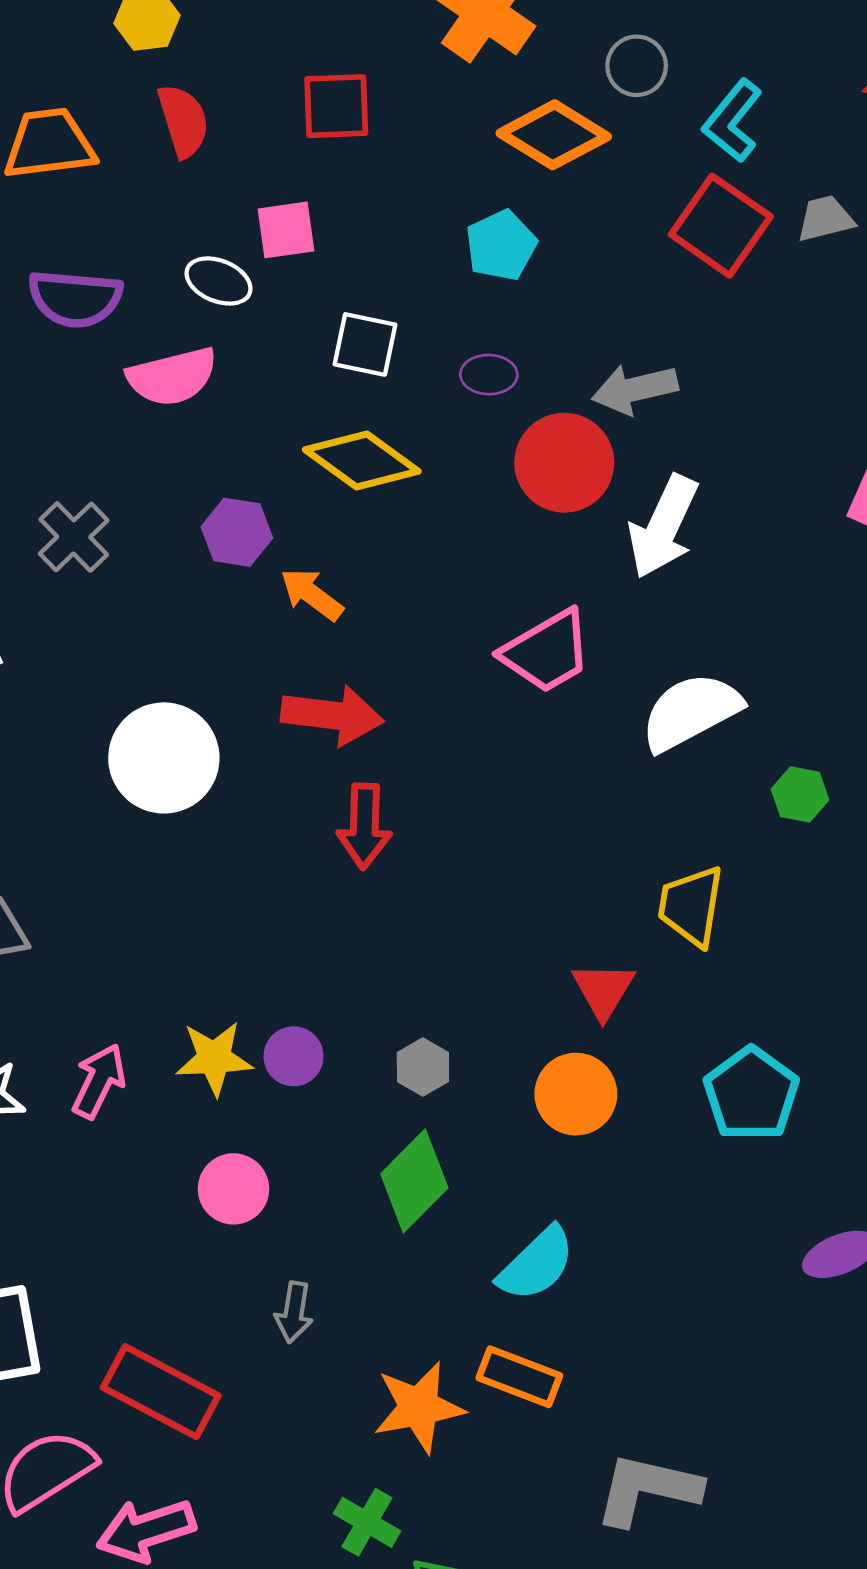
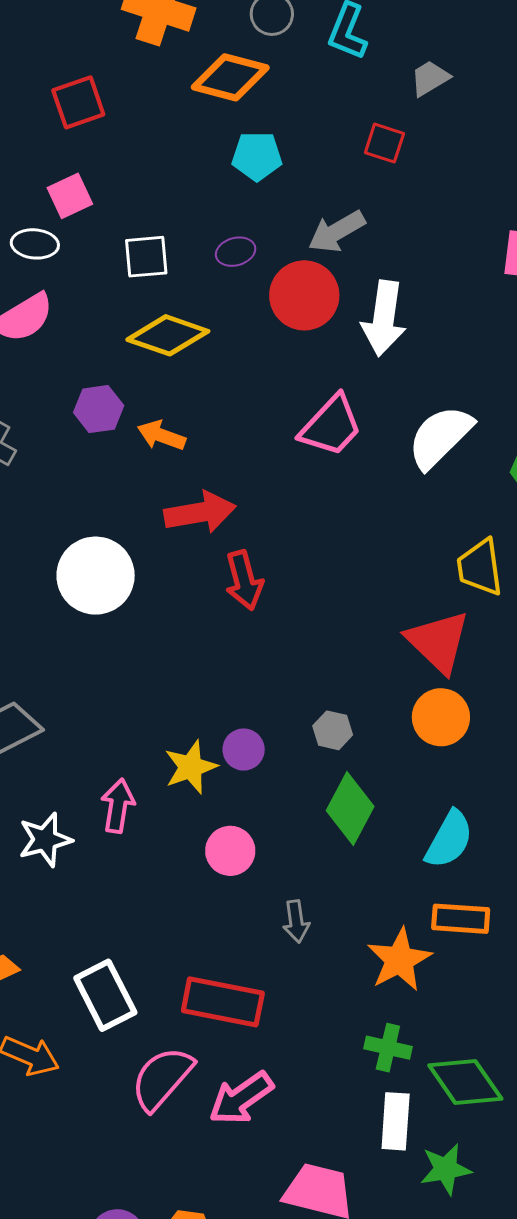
red square: (721, 226) -> (384, 143), moved, size x0.6
cyan pentagon: (501, 245) -> (257, 156), moved, turned -30
red triangle: (603, 990) -> (438, 642), size x1.5

